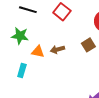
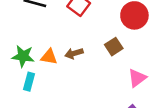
green star: (20, 36) -> (23, 56), moved

